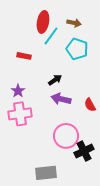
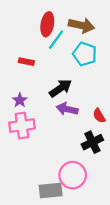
brown arrow: (74, 23) -> (81, 25), size x1.6
black arrow: (55, 80) -> (61, 88), size x1.5
pink circle: (66, 136) -> (73, 175), moved
black cross: (84, 151) -> (92, 142), moved

